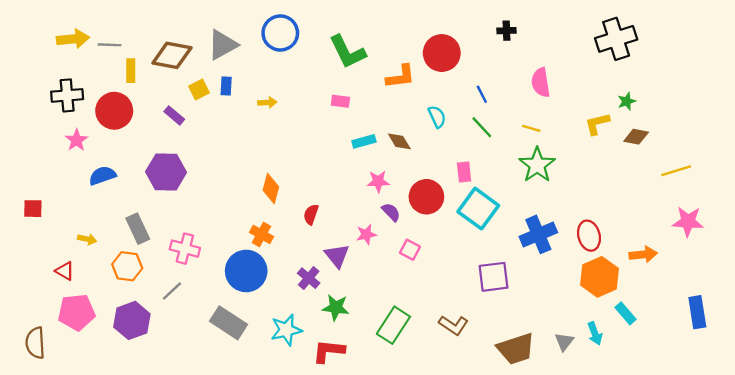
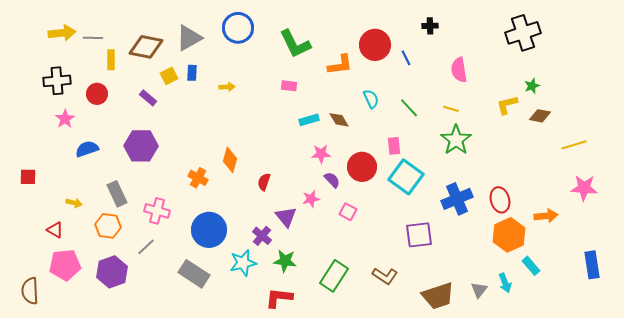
blue line: (482, 94) -> (406, 58), moved
red circle: (114, 111) -> (97, 94), size x0.7
orange cross: (261, 234) -> (198, 178), moved
cyan star: (286, 330) -> (243, 263), moved

